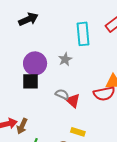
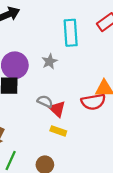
yellow rectangle: (78, 132) -> (58, 131), moved

